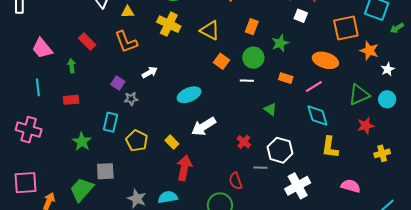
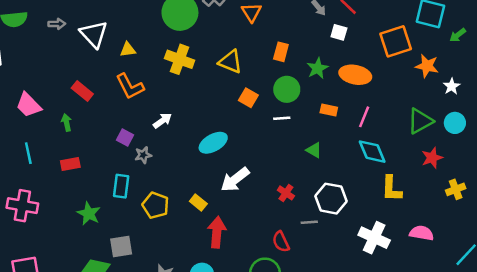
orange ellipse: (325, 60) -> (355, 75), moved
pink line: (314, 87) -> (364, 117), turned -30
white cross: (298, 186) -> (374, 238), moved, turned -30

